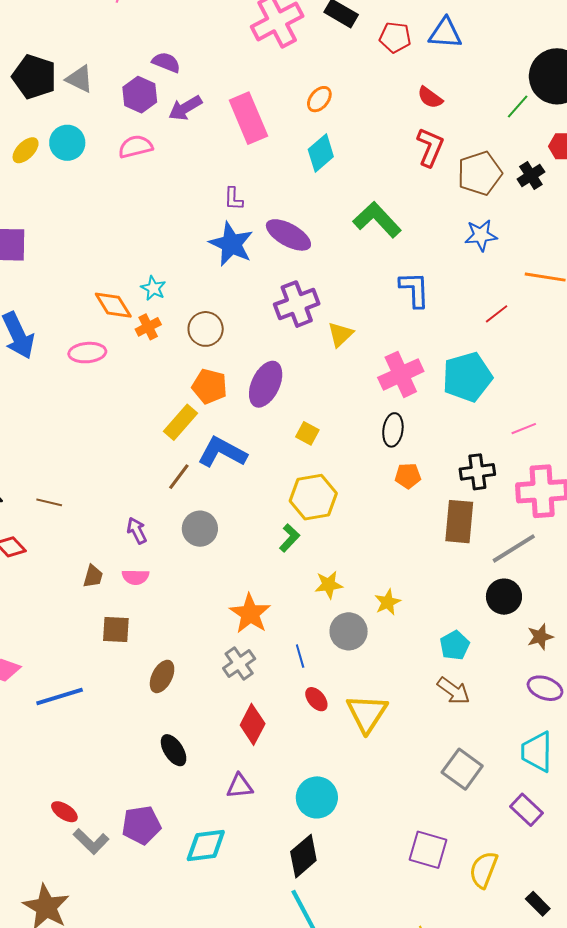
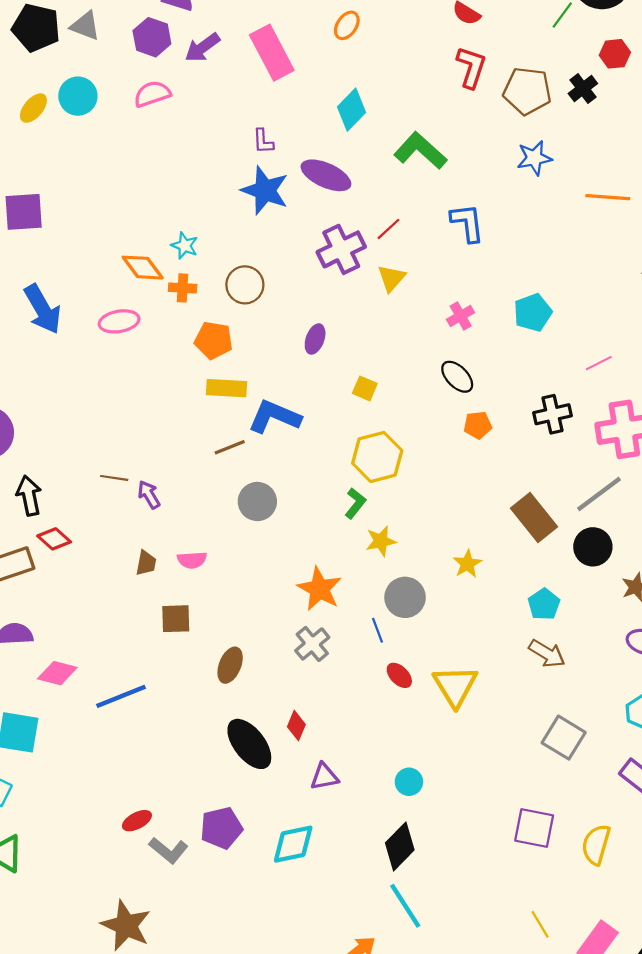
cyan diamond: (321, 153) -> (351, 110), moved
brown pentagon: (480, 173) -> (527, 91), turned 30
red line: (497, 314) -> (389, 229), moved
orange cross: (148, 327) -> (183, 288), turned 35
pink cross: (401, 374) -> (461, 316), size x0.6
cyan pentagon: (467, 377) -> (533, 313), size x0.7
purple ellipse: (266, 384) -> (315, 339), size x0.6
orange pentagon: (210, 386) -> (214, 340), moved
yellow rectangle: (180, 422) -> (226, 388), turned 57
black ellipse: (393, 430) -> (457, 377), turned -48
brown line: (179, 477) -> (230, 447), turned 36
brown line: (49, 502) -> (114, 478), moved
brown rectangle: (459, 522) -> (534, 517), moved, turned -39
purple arrow: (137, 531) -> (149, 495), moved
yellow star: (329, 585) -> (381, 541), moved
gray circle: (349, 631) -> (405, 597), moved
red diamond: (253, 724) -> (296, 726), moved, size x0.7
black ellipse: (174, 750) -> (249, 744), size x1.5
cyan circle: (317, 797) -> (409, 782), size x0.6
red ellipse: (64, 812) -> (137, 821), turned -56

